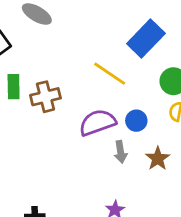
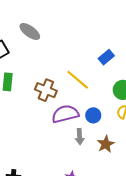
blue rectangle: (146, 38) -> (106, 57), size x0.6
brown cross: (45, 97) -> (46, 90), moved, turned 30

